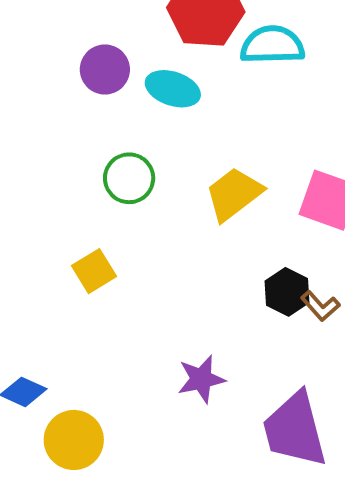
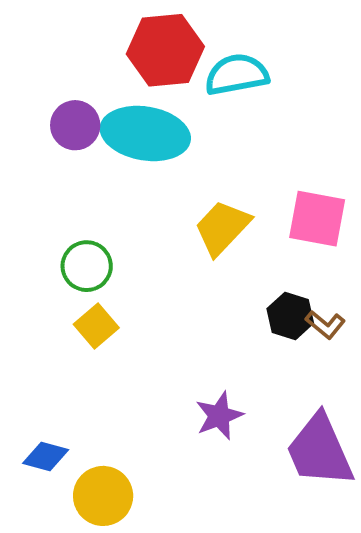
cyan ellipse: (173, 89) -> (145, 133), size x1.6
green circle: (129, 178) -> (87, 266), moved

